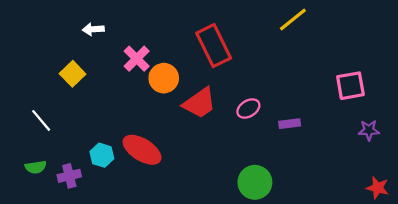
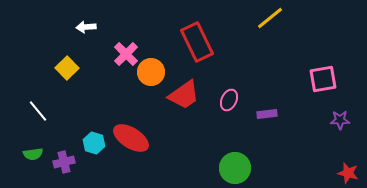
pink ellipse: (248, 109) -> (229, 100), turned -35

